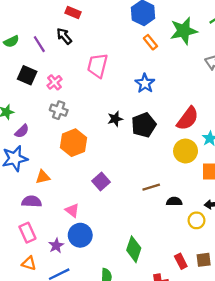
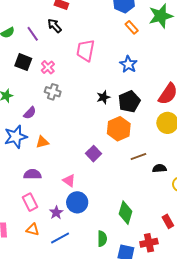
purple semicircle: (22, 131) -> (30, 113), moved
orange hexagon: (73, 143) -> (119, 129), moved
orange triangle: (43, 177) -> (42, 142), moved

